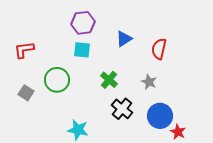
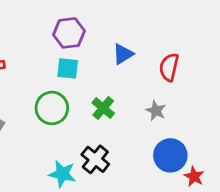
green circle: (57, 80) -> (52, 108), moved
black cross: (122, 109) -> (95, 159), moved

